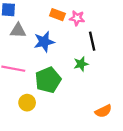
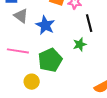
gray triangle: (18, 31) -> (21, 16), turned 35
blue star: (44, 42) -> (45, 25), turned -30

